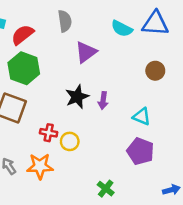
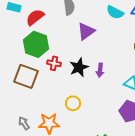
red cross: (49, 133) -> (54, 63), moved

